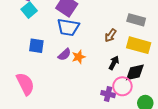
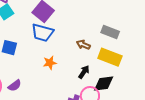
brown arrow: (110, 35) -> (83, 45), turned 72
purple semicircle: (64, 54) -> (15, 86), moved

